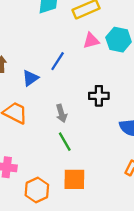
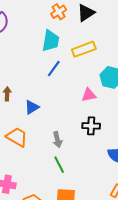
pink triangle: (91, 41) -> (89, 95), moved
blue line: (58, 61) -> (54, 69), moved

